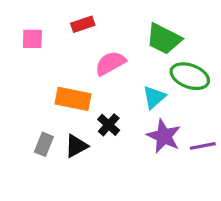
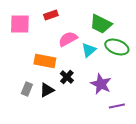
pink square: (32, 39) -> (20, 24), size x1.5
cyan triangle: (154, 97) -> (89, 50), moved
purple line: (203, 146) -> (117, 106), moved

